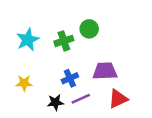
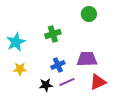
green circle: (89, 29) -> (89, 14), moved
cyan star: (28, 40) -> (16, 42), moved

